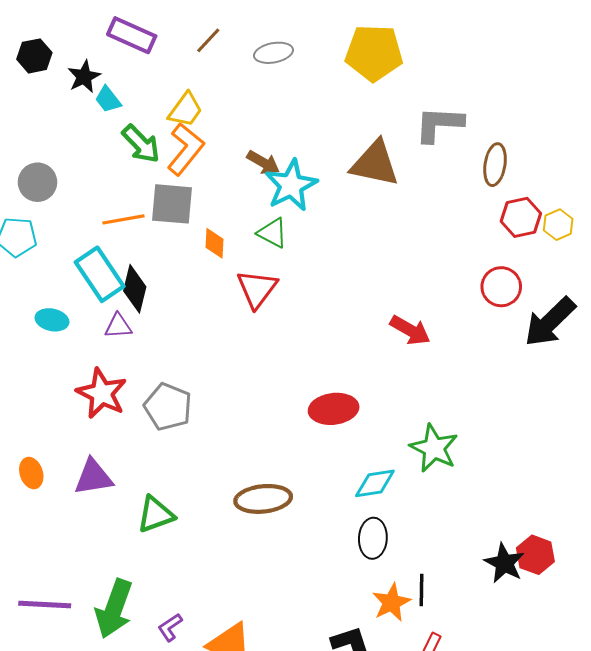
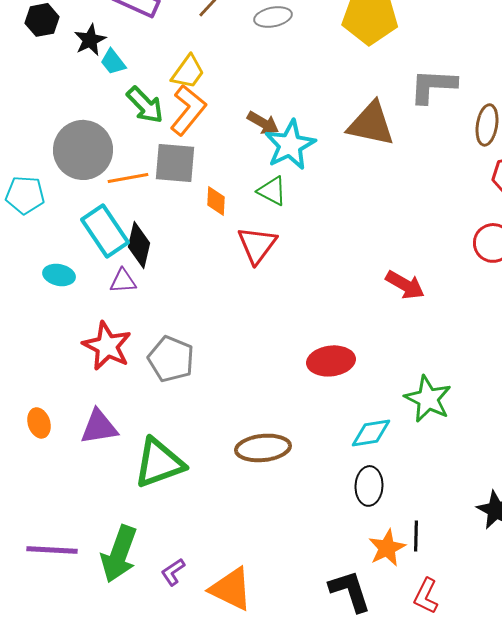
gray circle: (37, 182) -> (83, 150), moved, size x1.6
green triangle: (155, 514) -> (159, 463), size x1.4

